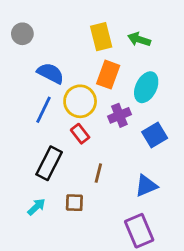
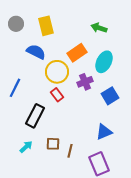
yellow rectangle: (101, 37) -> (46, 26), moved
orange rectangle: (108, 75) -> (77, 53), turned 36
blue line: (43, 110) -> (15, 88), moved
brown line: (98, 173) -> (70, 151), moved

